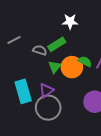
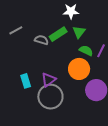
green triangle: (55, 67) -> (79, 32), moved
orange circle: (72, 67) -> (79, 69), moved
cyan rectangle: (23, 91) -> (26, 81), size x0.6

